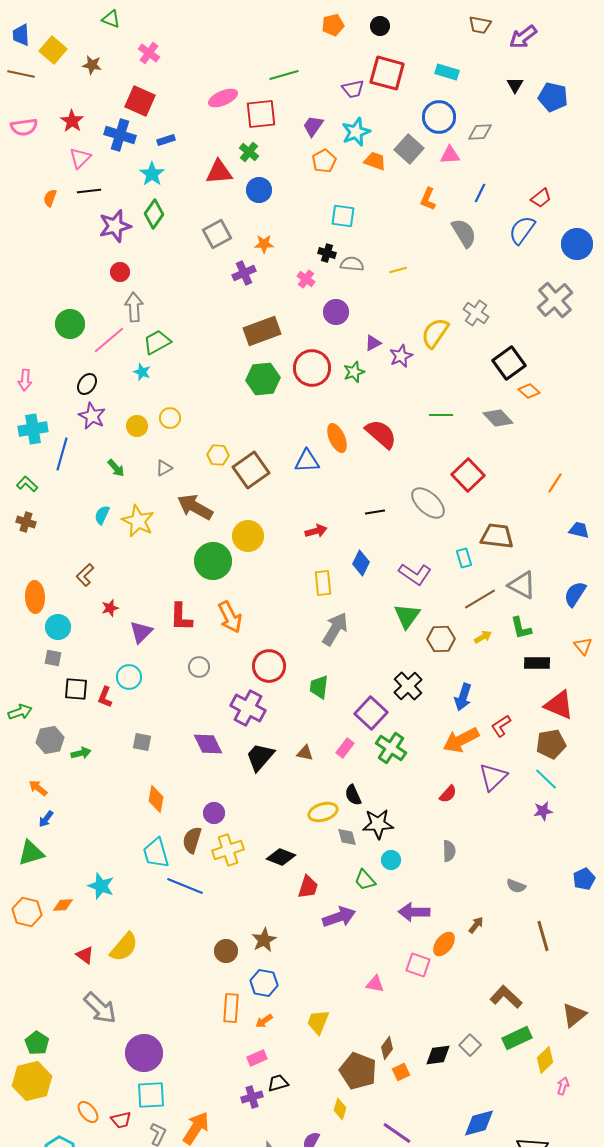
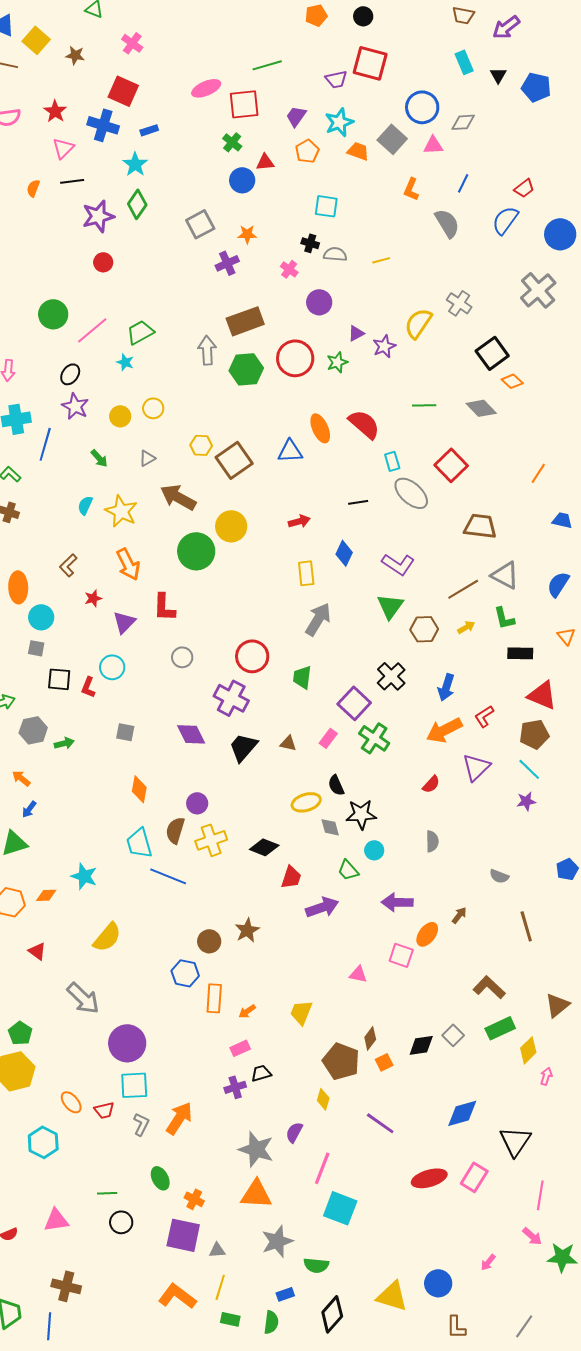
cyan rectangle: (447, 72) -> (464, 62), moved, turned 50
red triangle: (219, 172) -> (265, 162), moved, size x0.7
gray arrow: (134, 307) -> (207, 350), moved
cyan rectangle: (464, 558) -> (392, 461), moved
orange arrow: (230, 617) -> (128, 564), moved
red triangle: (85, 955) -> (37, 951), moved
blue hexagon: (264, 983) -> (185, 973), moved

